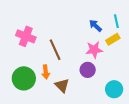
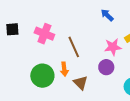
blue arrow: (96, 26) -> (107, 15), moved

